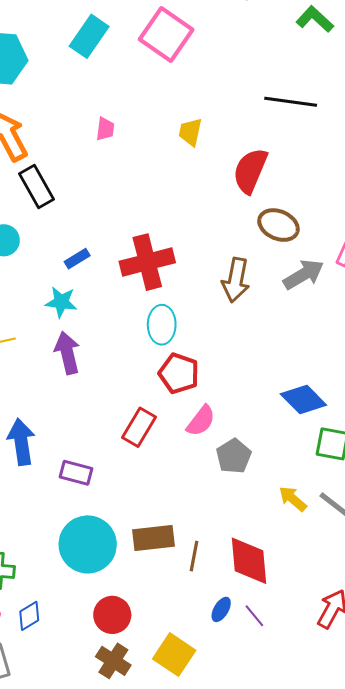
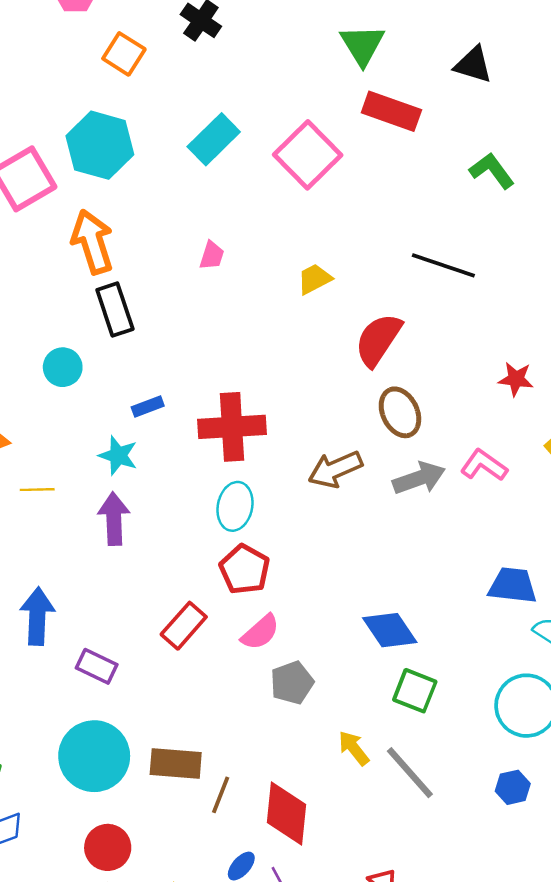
yellow trapezoid: (190, 132) -> (314, 279), turned 40
brown ellipse: (278, 225) -> (400, 412), turned 30
brown arrow: (236, 280) -> (335, 469), turned 45

